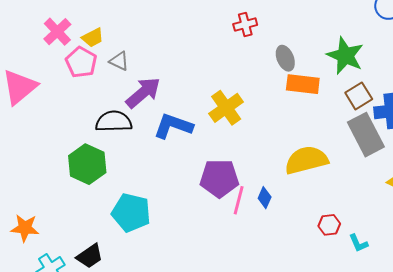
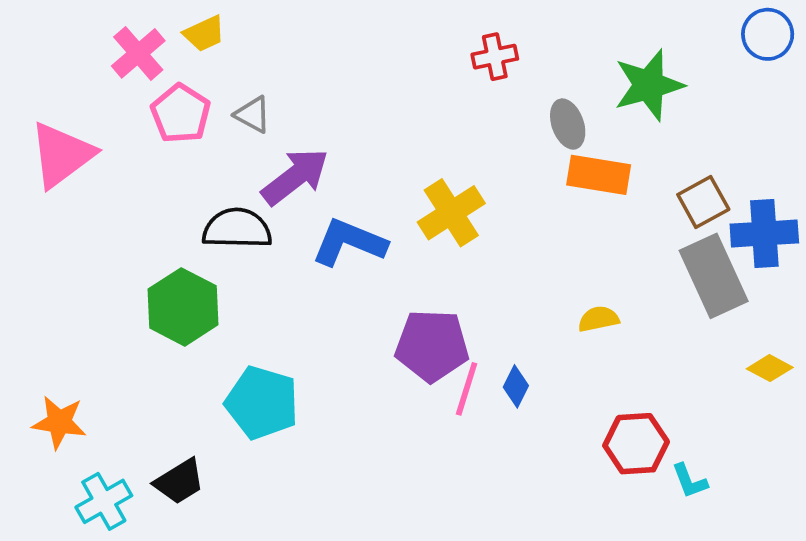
yellow trapezoid: (93, 38) -> (204, 34), moved
green star: (345, 56) -> (649, 85), moved, turned 30
yellow semicircle: (306, 160) -> (598, 319), size x0.5
red hexagon: (329, 225) -> (636, 444), size x1.5

